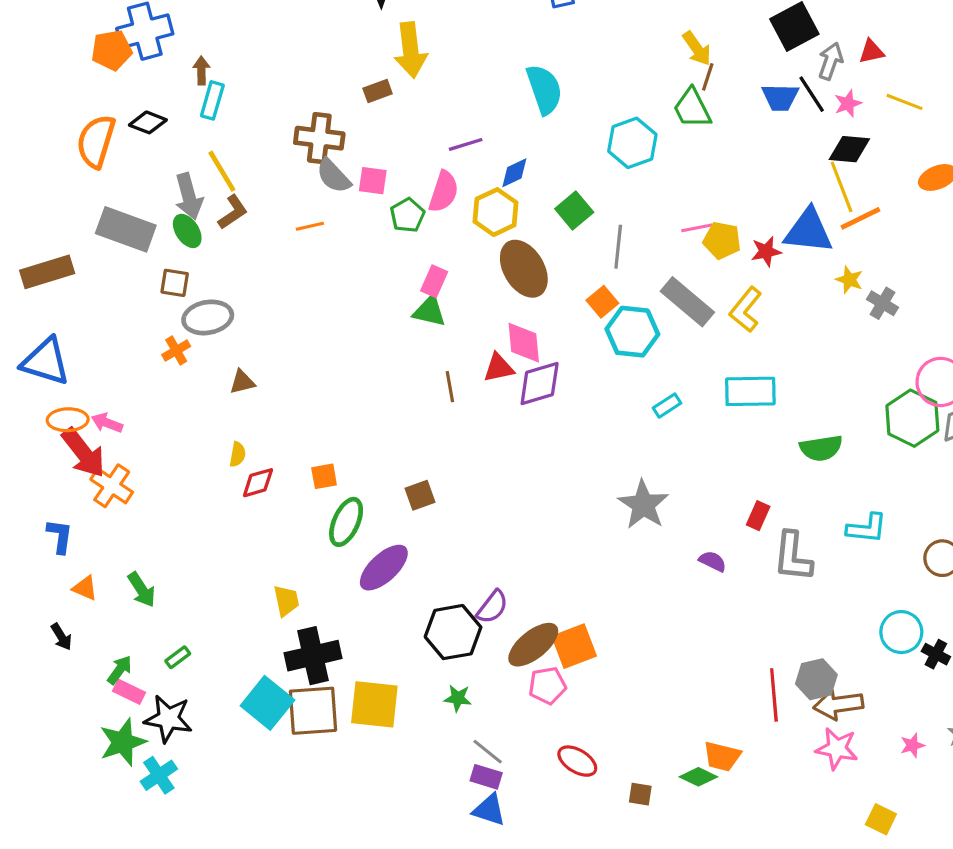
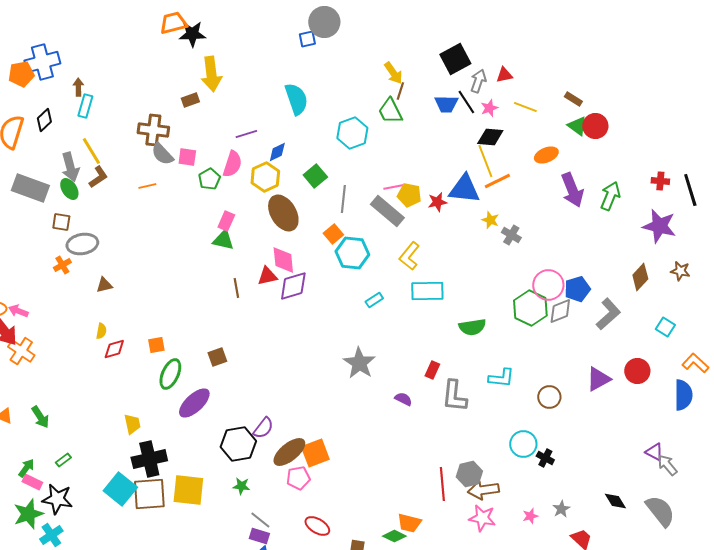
black diamond: (148, 122) -> (44, 120), turned -65
gray rectangle: (687, 302) -> (387, 211), moved
yellow L-shape: (746, 310) -> (409, 256), moved

